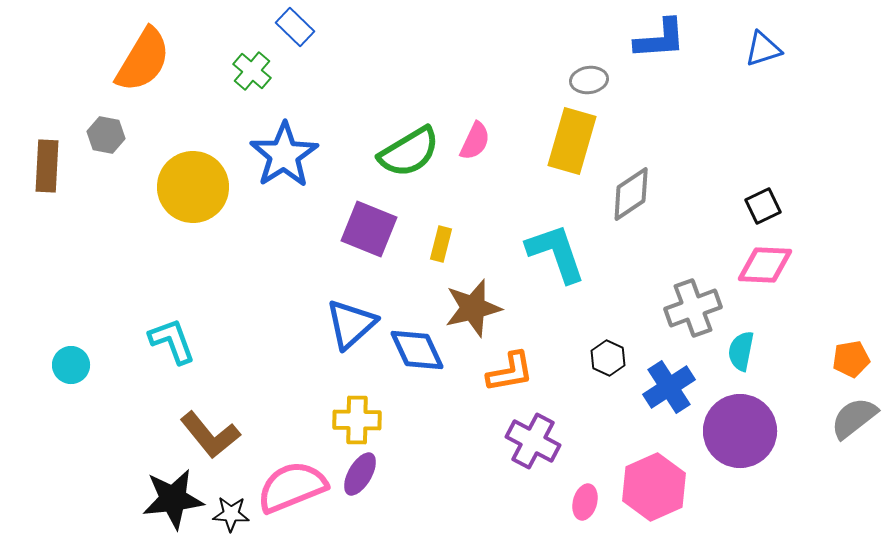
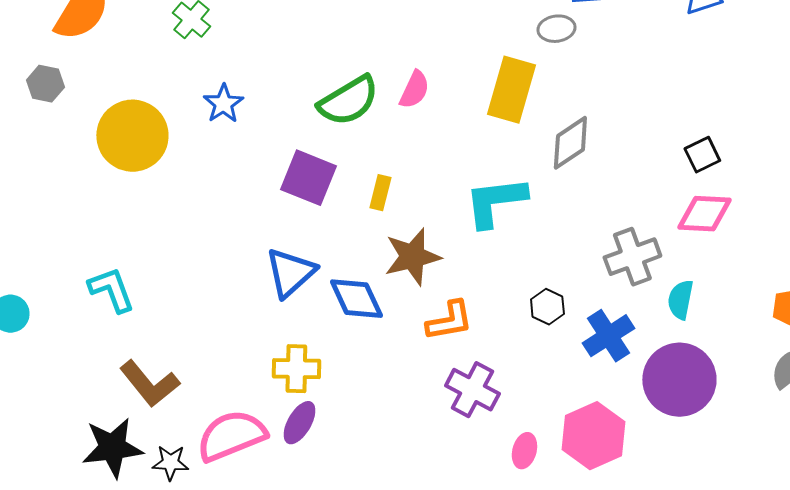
gray ellipse: (589, 80) -> (556, 29), moved
blue star: (284, 155) -> (223, 104), size x0.6
cyan L-shape: (556, 253) -> (495, 202), turned -78

